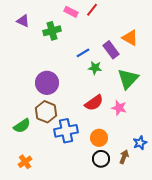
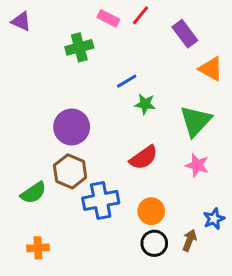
purple triangle: (23, 21) -> (21, 21), moved
orange triangle: (130, 38) -> (211, 69), moved
purple rectangle: (111, 50) -> (185, 34), moved
pink star: (119, 108) -> (197, 165), moved
orange cross: (25, 162) -> (38, 248), turned 32

